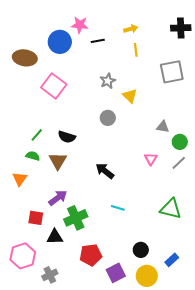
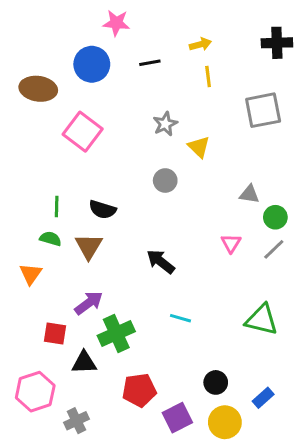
pink star: (80, 25) -> (116, 23), moved
green line: (37, 135) -> (57, 207), turned -40

